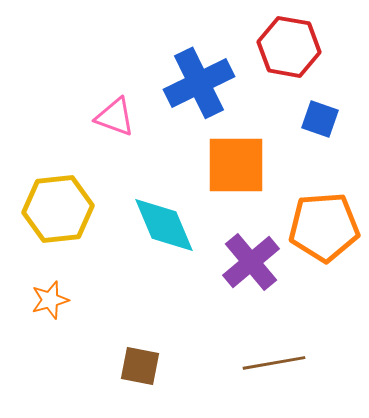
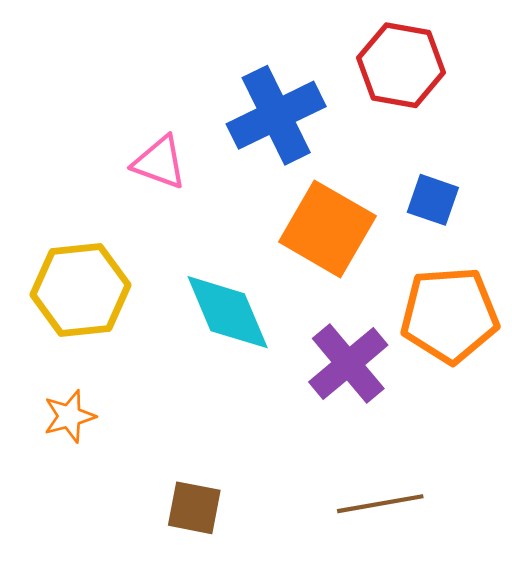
blue square: (320, 119) -> (433, 200), moved
orange square: (236, 165) -> (327, 229), turned 30

